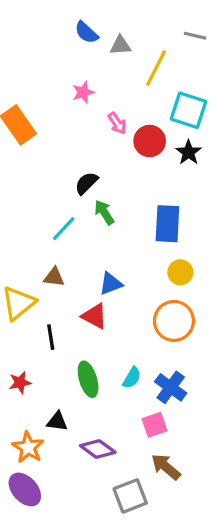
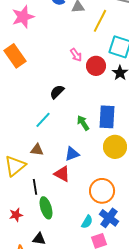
pink star: (83, 92) -> (23, 17), moved, size x1.6
green arrow: (104, 212) -> (83, 123), moved
yellow circle: (180, 272) -> (115, 147), size x1.5
orange circle: (174, 321) -> (102, 191), moved
cyan semicircle: (132, 378) -> (87, 222), moved
green ellipse: (88, 379) -> (46, 208), moved

